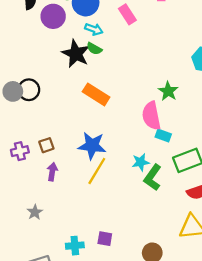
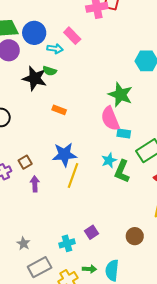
cyan arrow: (94, 29) -> (55, 49), moved
green star: (168, 91) -> (120, 95), size x1.4
orange rectangle: (96, 94) -> (59, 110), size x0.6
gray star: (35, 212) -> (23, 243), moved
purple square: (105, 239) -> (92, 232), turned -32

